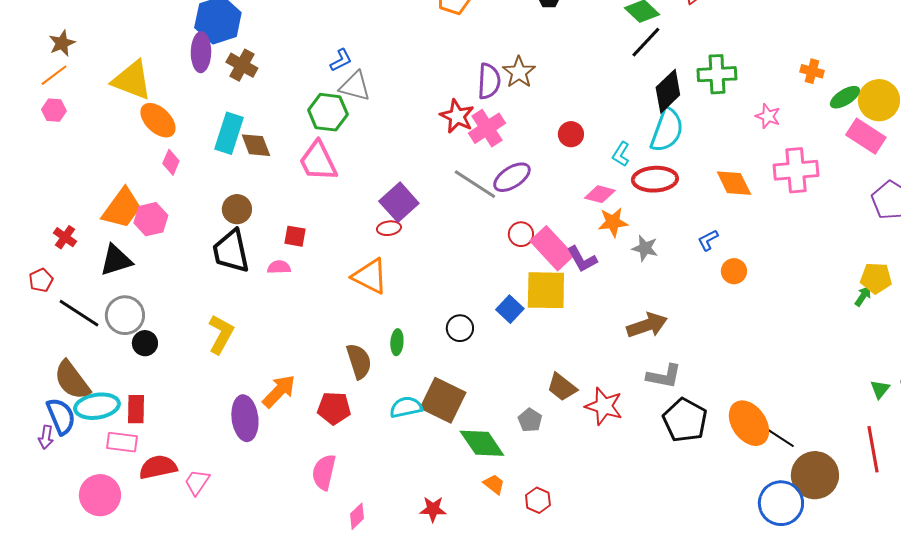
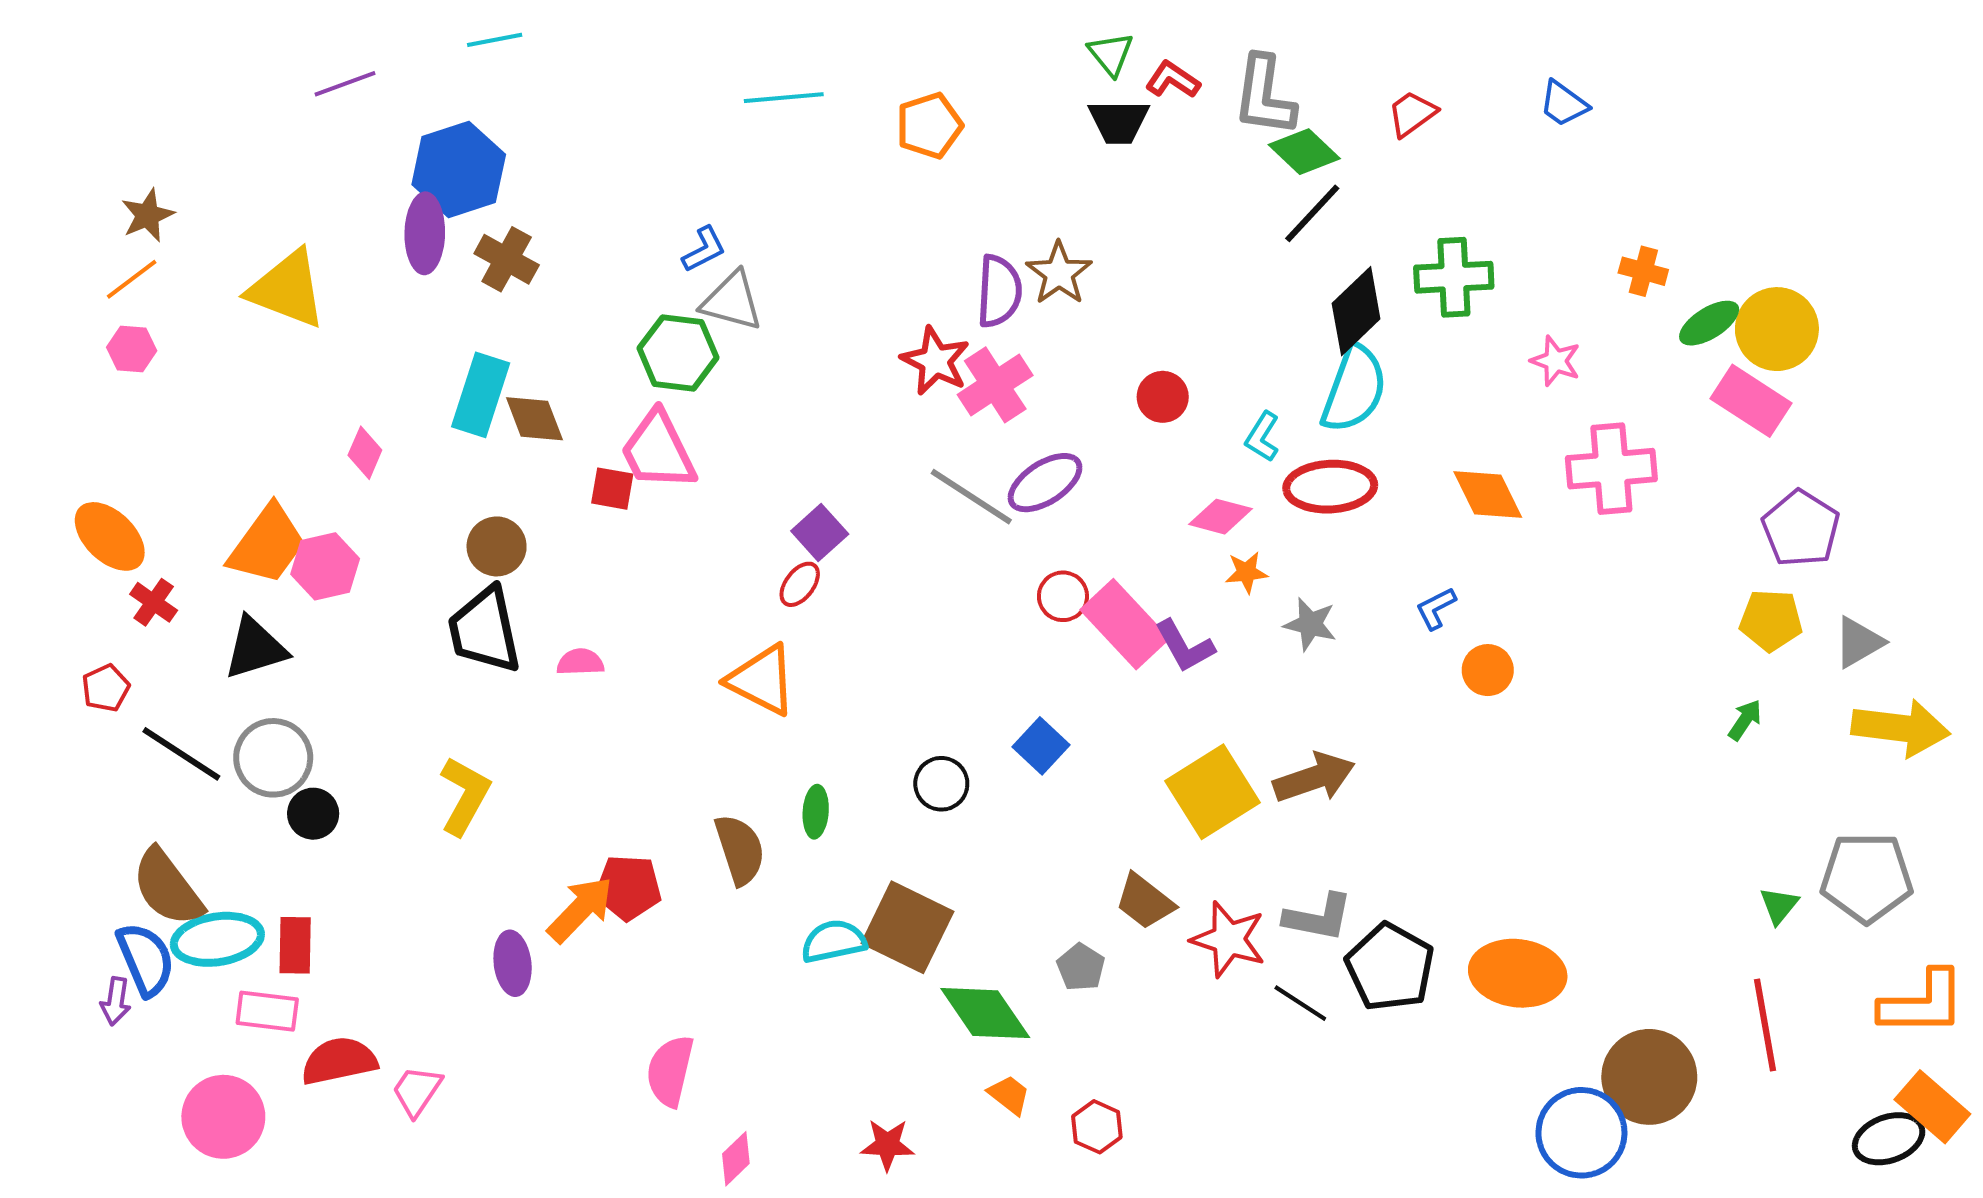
orange ellipse: (158, 120) -> (110, 536), moved
purple square: (399, 202) -> (820, 532), size x0.7
orange star: (613, 222) -> (1246, 572), size x0.7
red ellipse: (389, 228) -> (800, 584), turned -45
red square: (295, 236) -> (612, 489), moved
yellow pentagon: (876, 278) -> (1771, 620), moved
yellow square: (546, 290) -> (1213, 792), moved, turned -33
gray L-shape: (664, 376) -> (1318, 917), moved
red pentagon: (334, 408) -> (628, 887), moved
purple ellipse: (245, 418) -> (513, 963), size x0.7
orange ellipse: (749, 423) -> (1518, 973), turned -48
black line: (781, 438) -> (1300, 1003), moved

